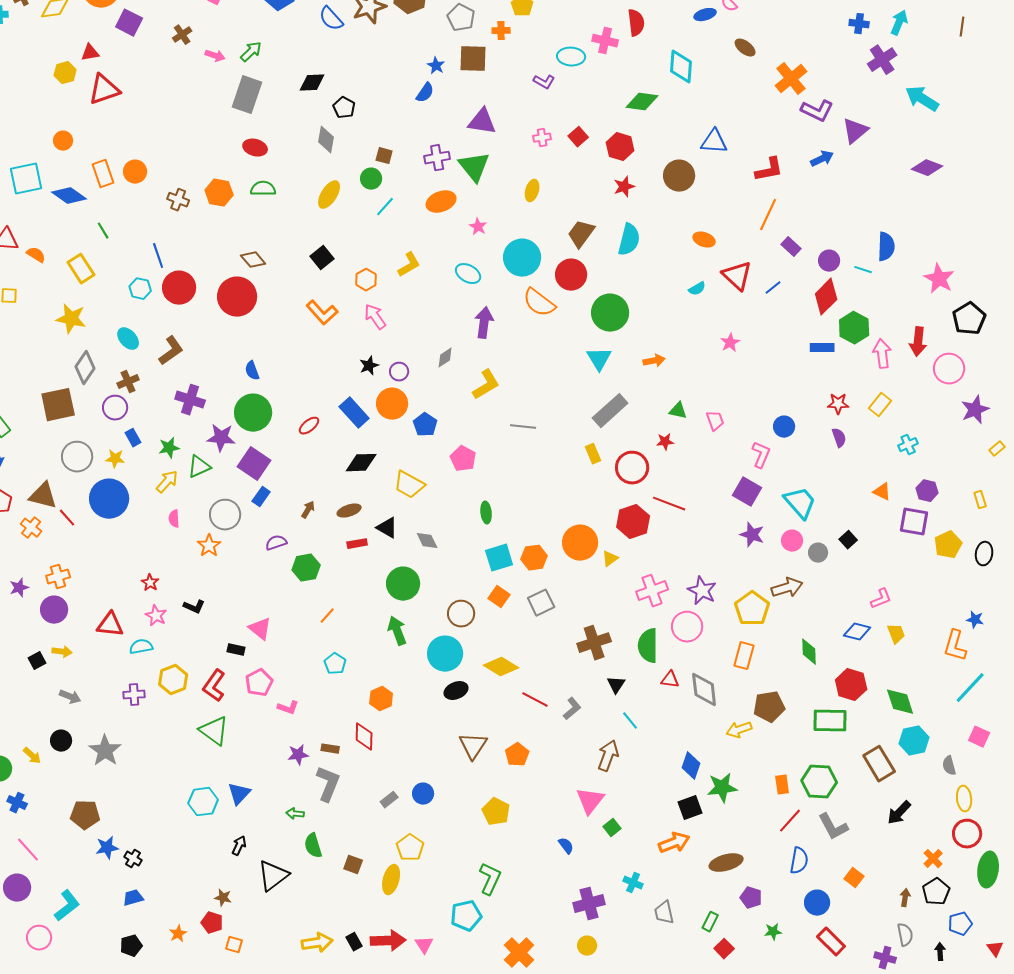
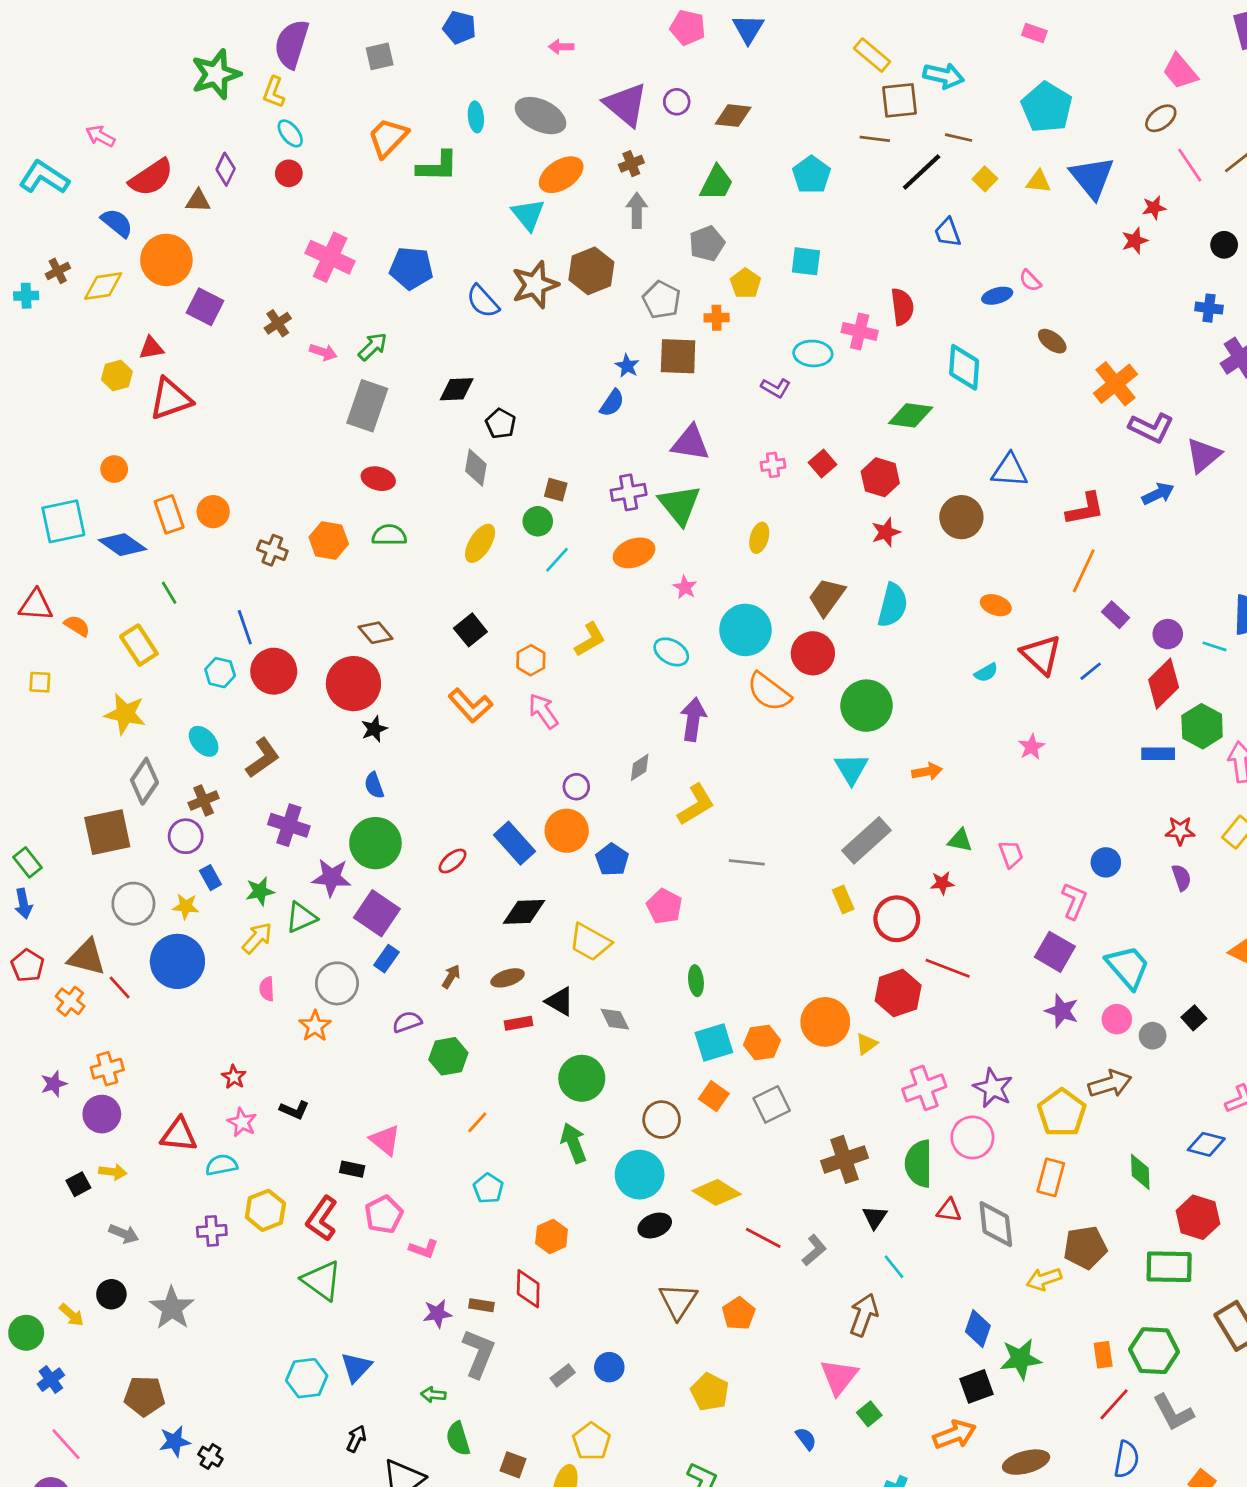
black star: (369, 366) -> (374, 729), moved
blue cross: (17, 803) -> (51, 1380), turned 30

